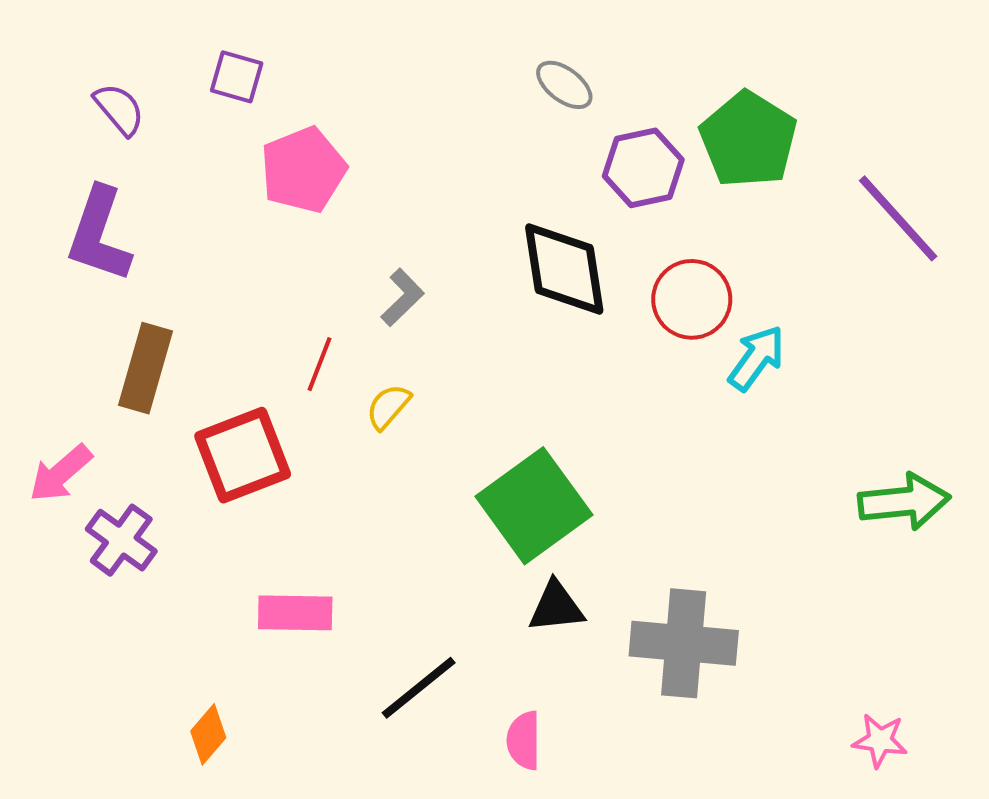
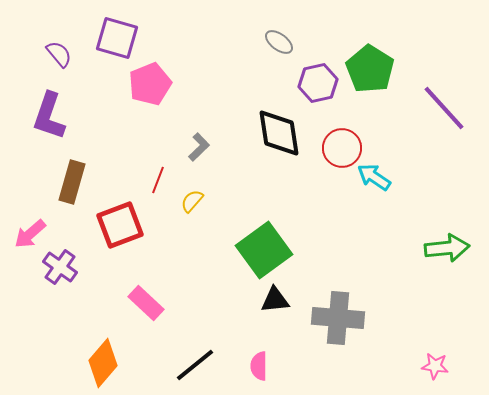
purple square: (237, 77) -> (117, 38), size x1.6
cyan arrow: (757, 358) -> (374, 177), turned -92
pink rectangle: (295, 613) -> (146, 303), turned 42
black line: (419, 688) -> (195, 365), moved
orange diamond: (208, 734) -> (103, 363), size x1.6

